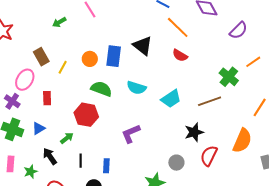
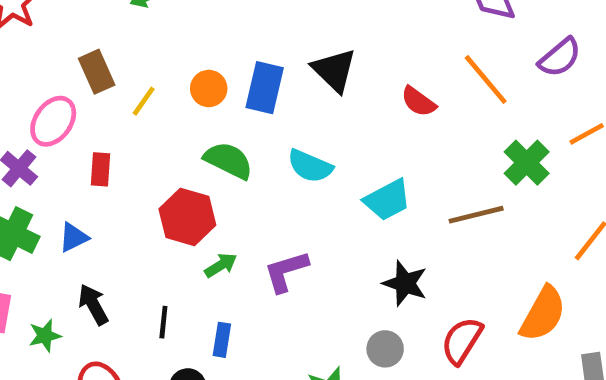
orange line: (178, 27) -> (486, 79), moved
black star: (194, 132) -> (405, 283), moved, turned 30
green arrow: (67, 138) -> (221, 265), moved

